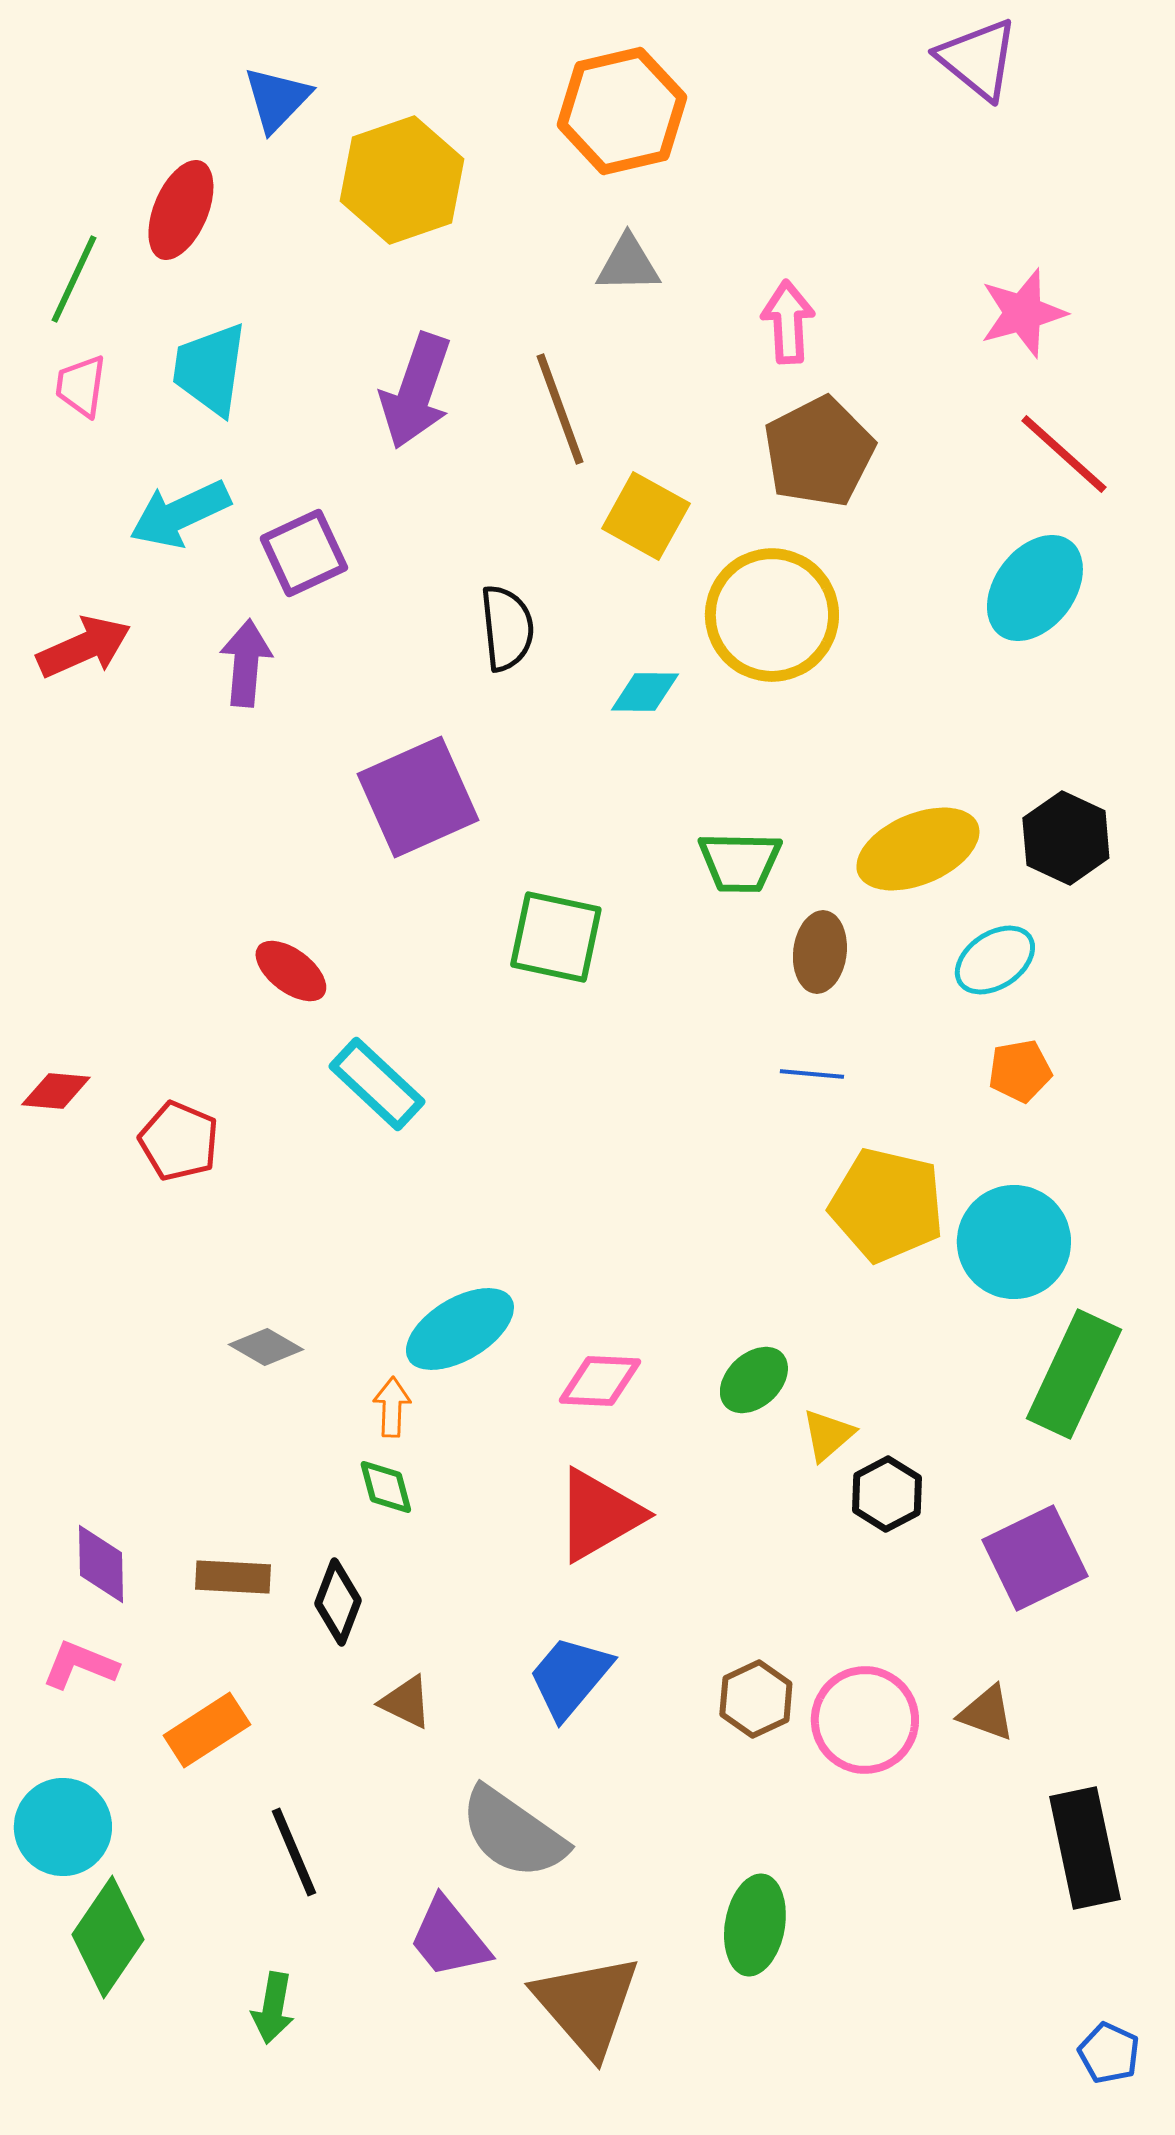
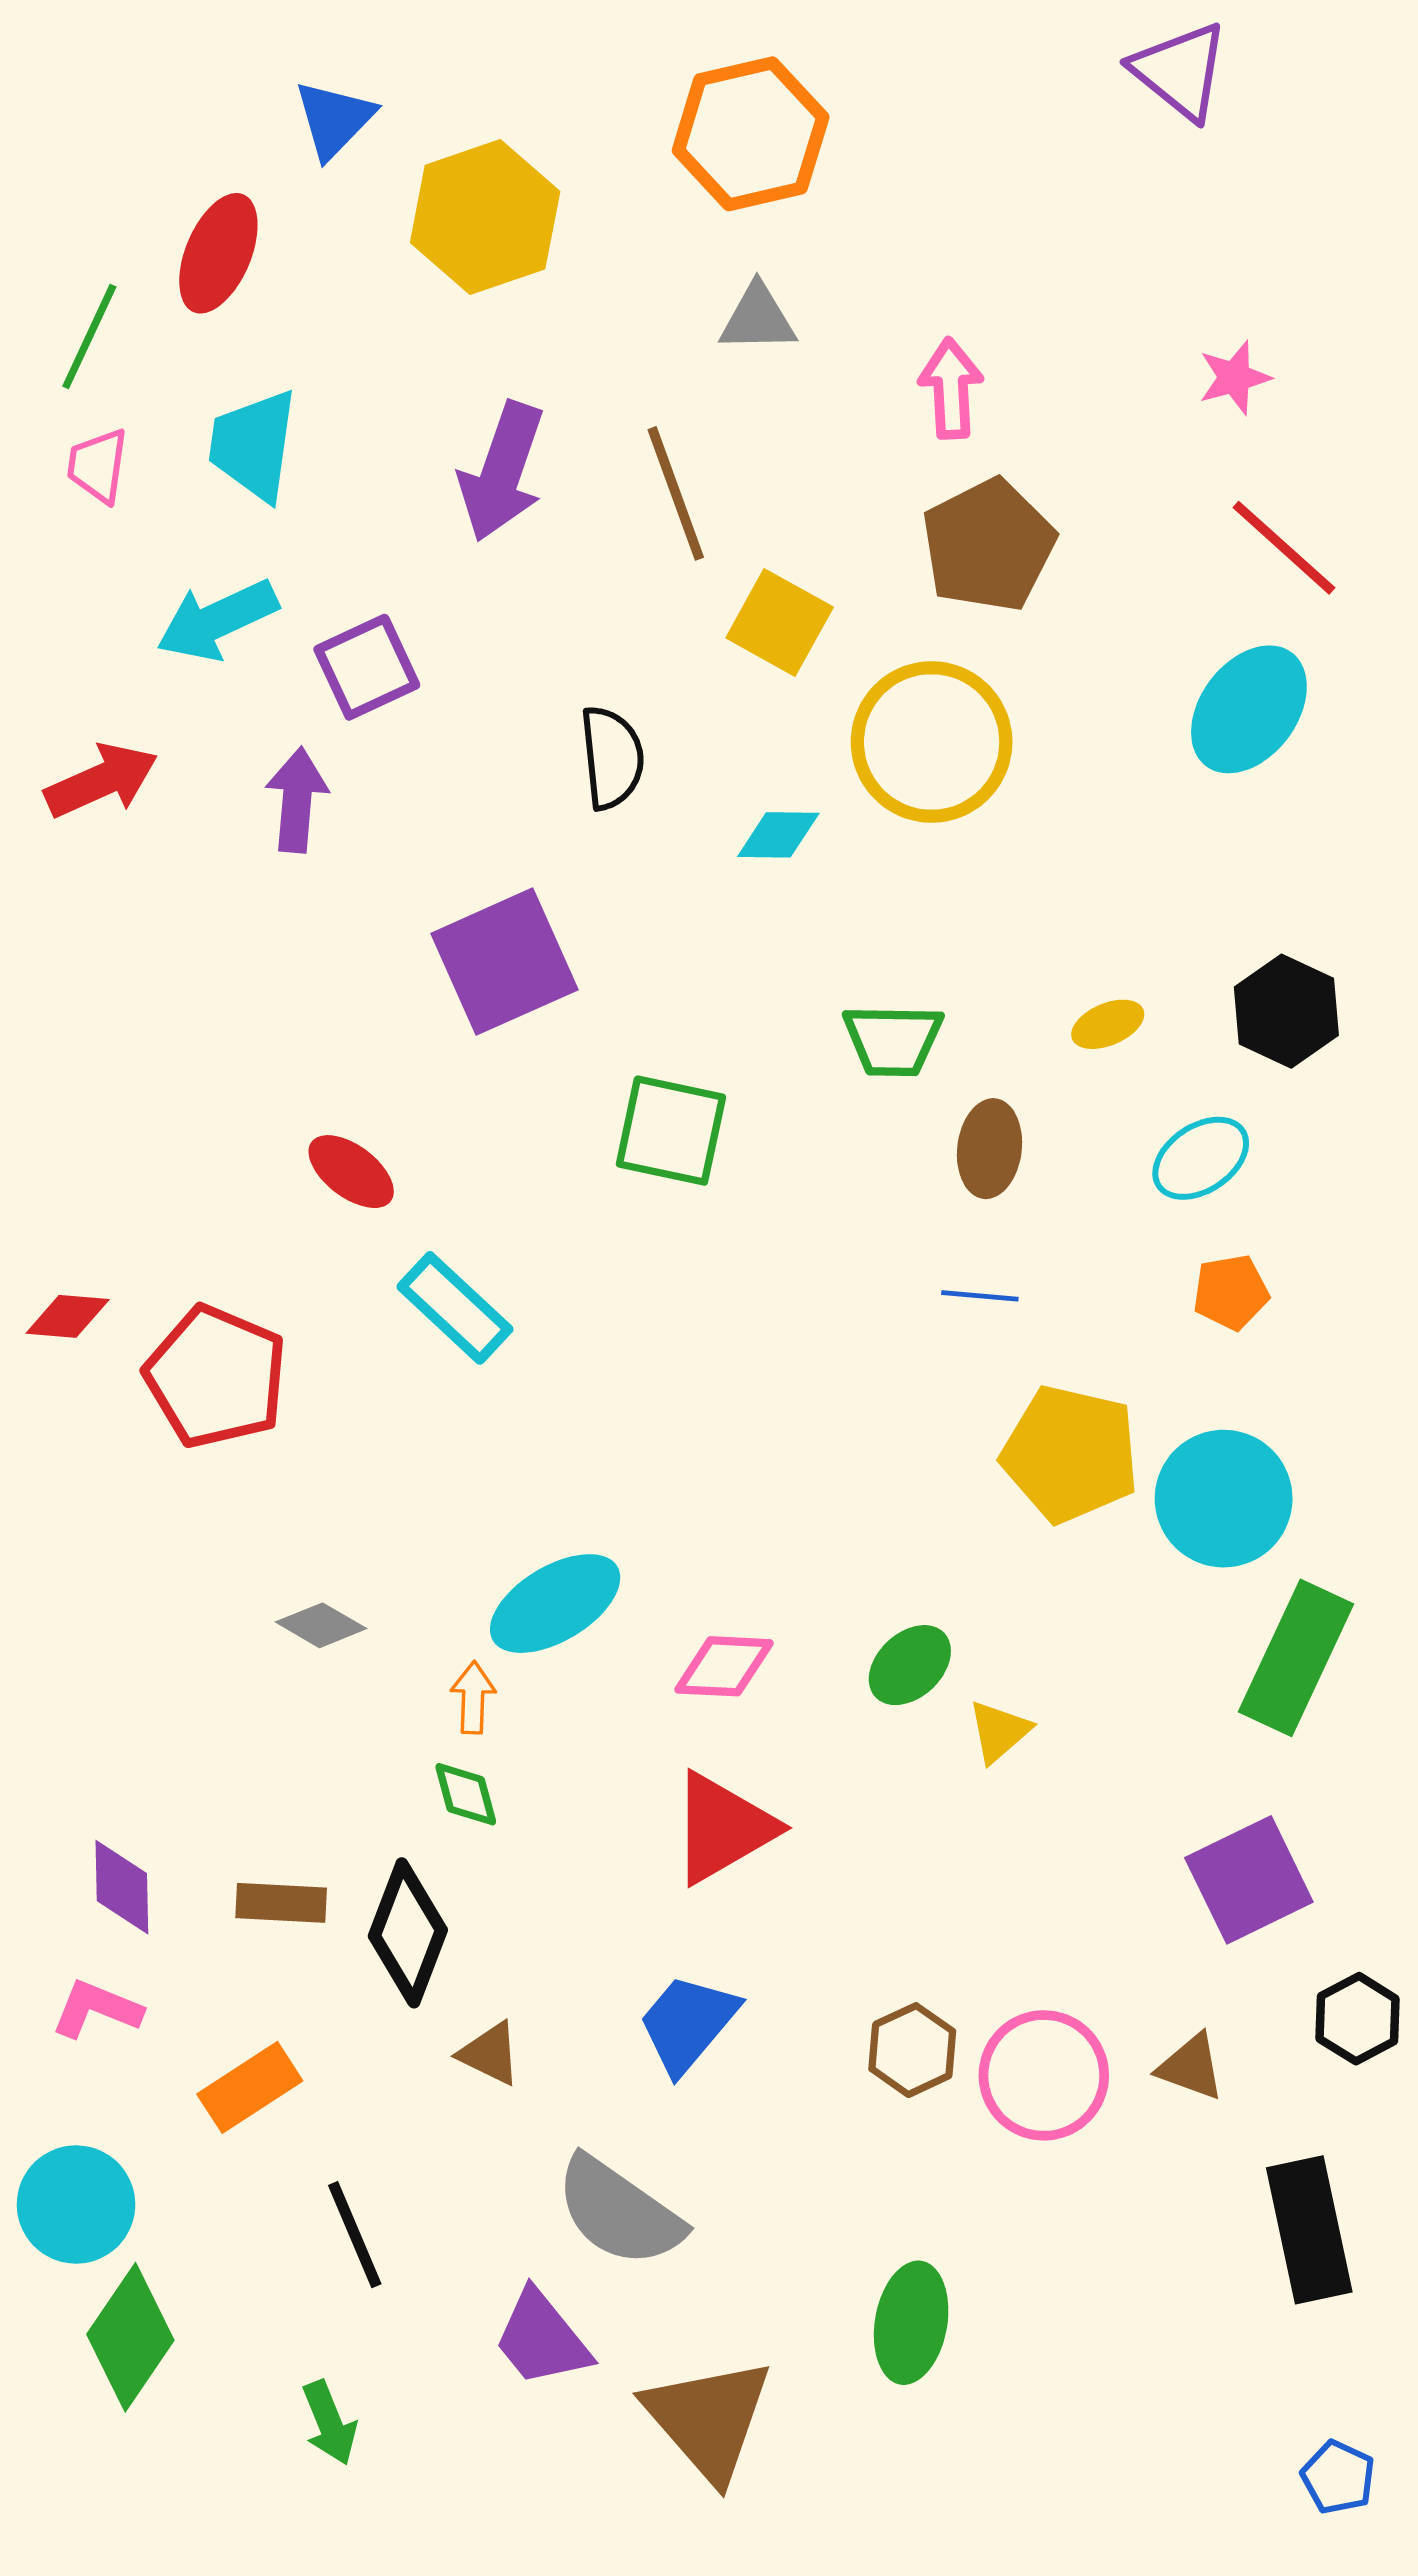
pink star: (1023, 313) -> (1234, 378), size x0.7
yellow ellipse: (918, 849) -> (1108, 1024), size x0.5
red pentagon: (179, 1141) -> (216, 1377), size x1.5
black hexagon: (887, 1494) -> (1358, 2019), moved
black diamond: (338, 1602) -> (408, 1933), size x1.4
green arrow: (273, 2008) -> (329, 2423), turned -32

